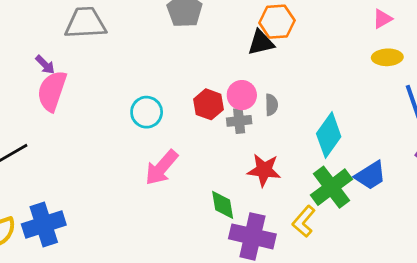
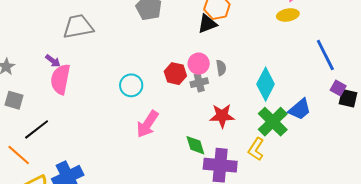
yellow ellipse: (387, 57) -> (288, 15), moved

